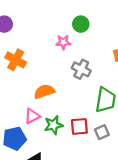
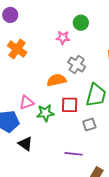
orange semicircle: (44, 91) -> (57, 80), moved
red square: (79, 126) -> (70, 105), moved

